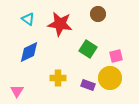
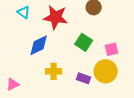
blue diamond: (29, 52) -> (39, 45), moved
pink triangle: (17, 91) -> (13, 84), turned 32

